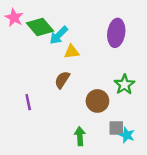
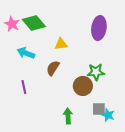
pink star: (14, 18) -> (12, 24), moved
cyan arrow: (59, 35) -> (26, 53), moved, turned 66
green star: (124, 85) -> (96, 72), moved, turned 30

